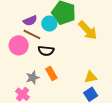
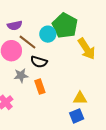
purple semicircle: (30, 21) -> (15, 25), moved
gray star: (33, 78) -> (21, 75), moved

